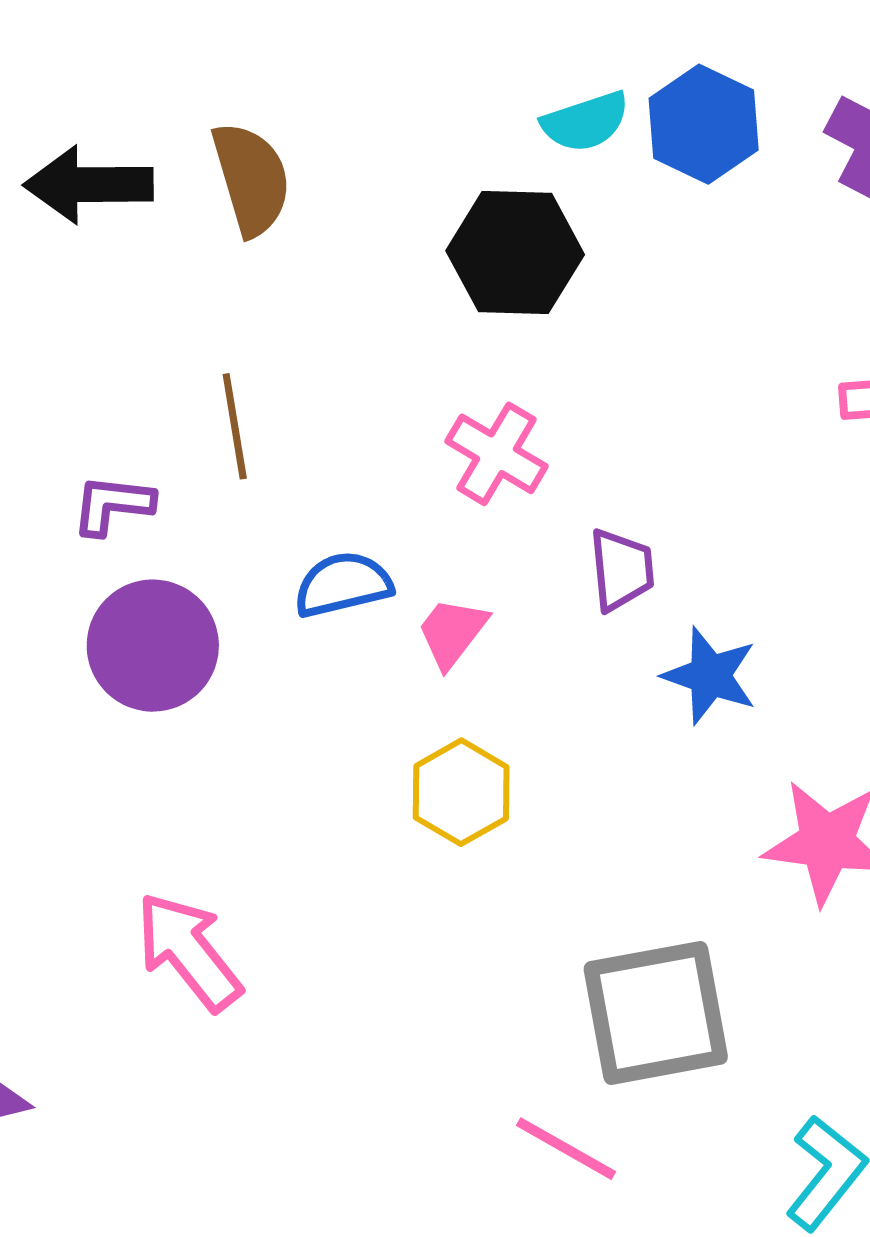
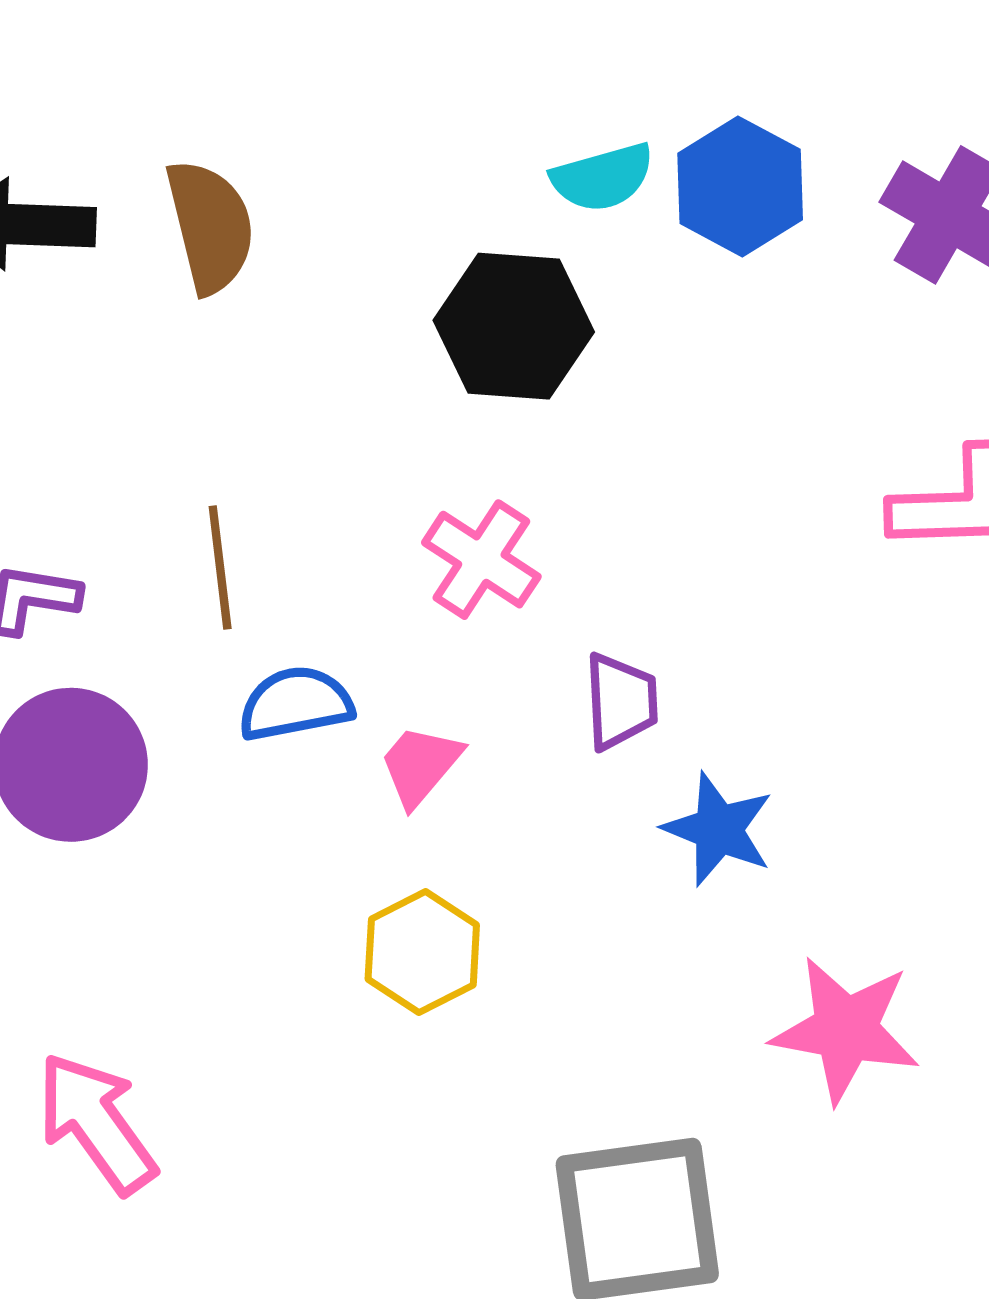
brown line: (235, 426) -> (220, 568), moved

